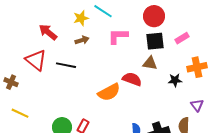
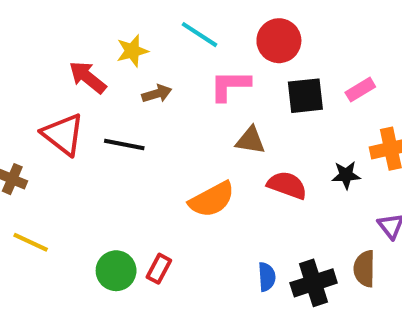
red circle: (154, 16) -> (279, 41), moved
yellow star: (81, 18) -> (132, 51), moved
brown triangle: (150, 63) -> (250, 140), moved
red semicircle: (132, 79) -> (287, 185), moved

